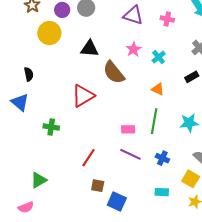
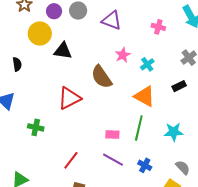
purple triangle: (133, 15) -> (112, 20), moved
black triangle: (89, 49) -> (63, 51), moved
black semicircle: (29, 74) -> (17, 64), moved
orange triangle: (158, 89) -> (145, 96), size x1.6

